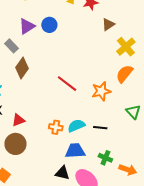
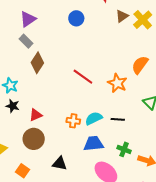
blue circle: (49, 25) -> (76, 18), moved
purple triangle: (27, 26) -> (28, 19), moved
yellow cross: (126, 47) -> (143, 20), moved
orange star: (101, 91) -> (117, 83), turned -30
black triangle: (62, 173) -> (60, 163), moved

